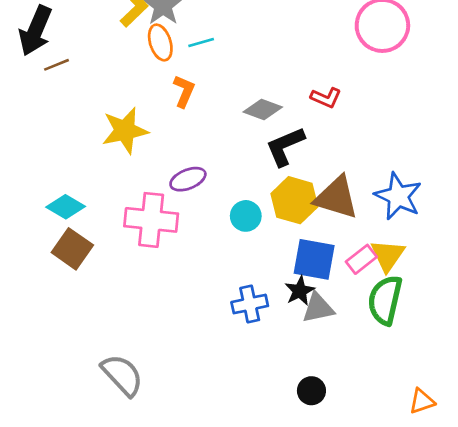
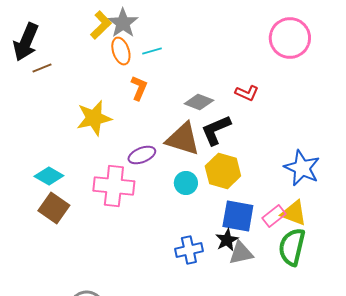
brown triangle: (336, 198) -> (183, 139), moved
yellow triangle: (388, 255) -> (294, 213), turned -44

